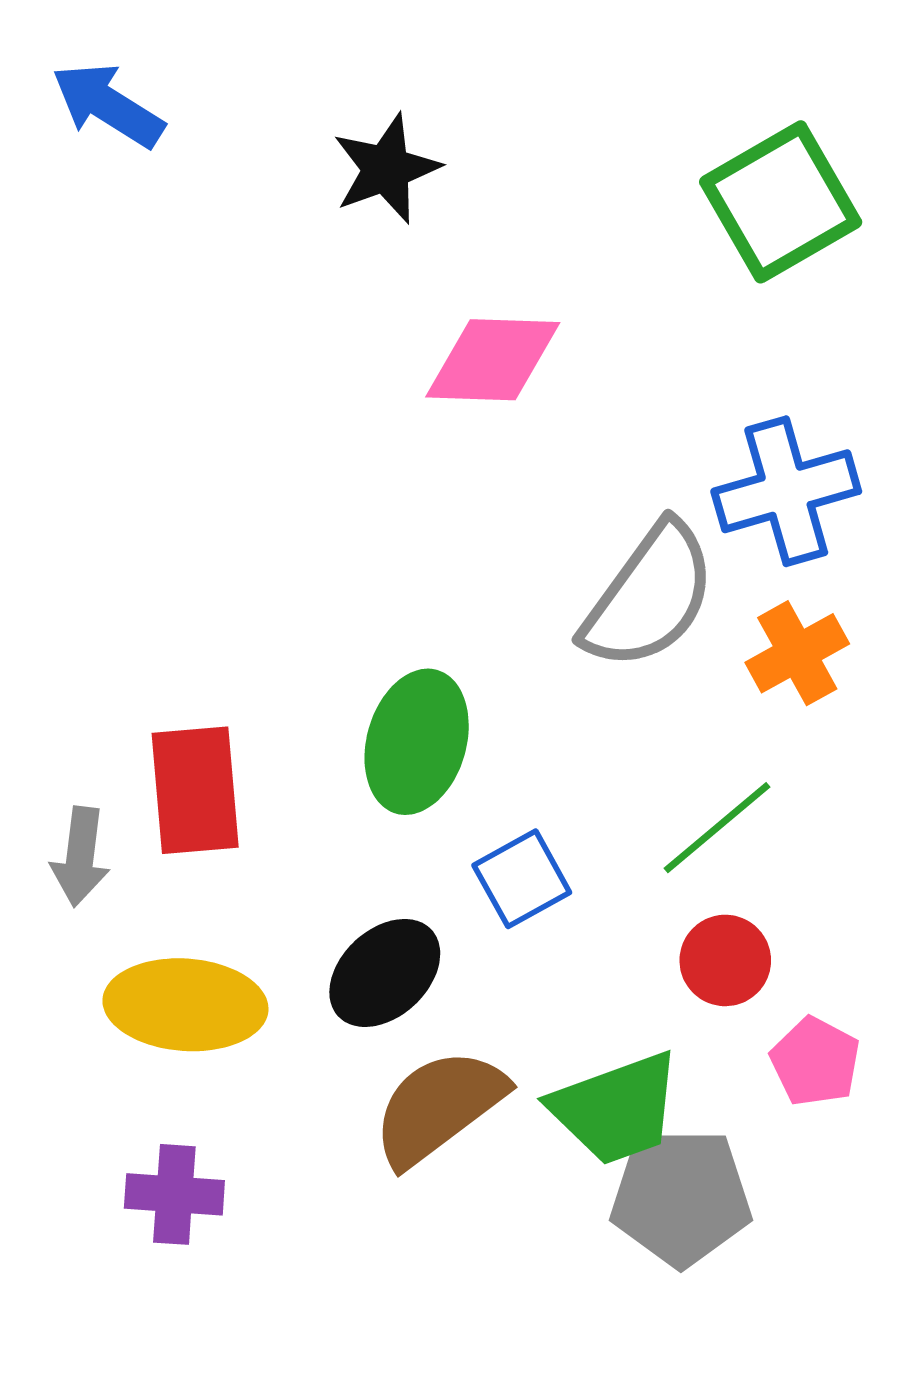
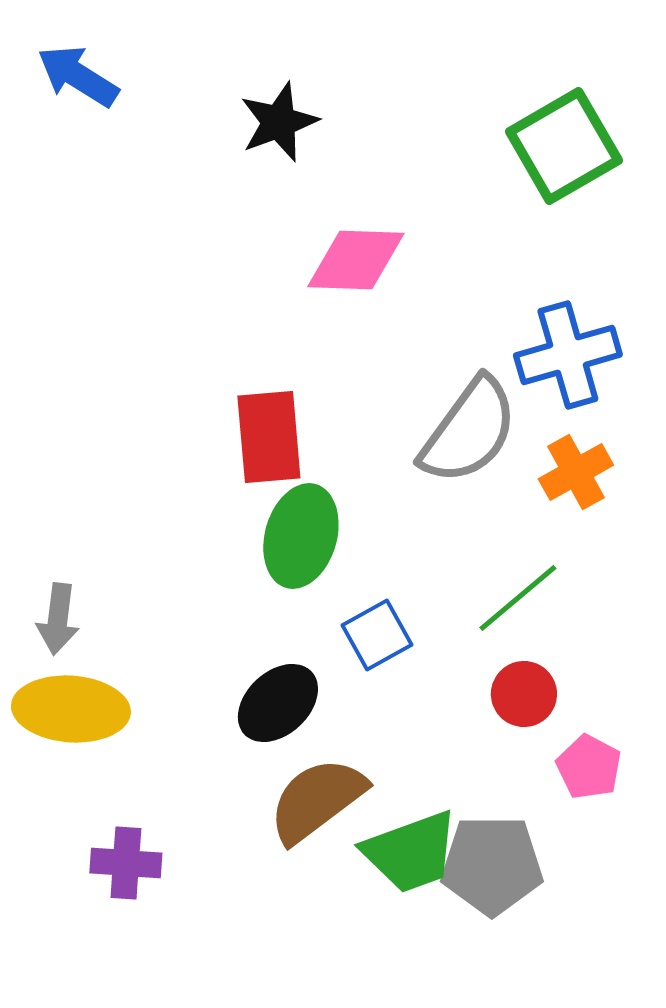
red rectangle: (195, 790) -> (269, 437), moved
yellow ellipse: (185, 1005) -> (71, 709), moved
green trapezoid: (616, 1109) -> (411, 852), moved

